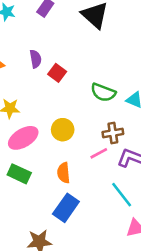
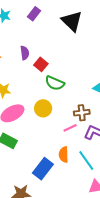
green semicircle: (103, 92) -> (55, 83), moved
orange semicircle: (64, 173) -> (64, 155), moved

